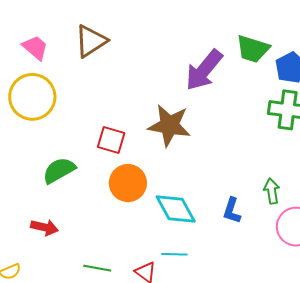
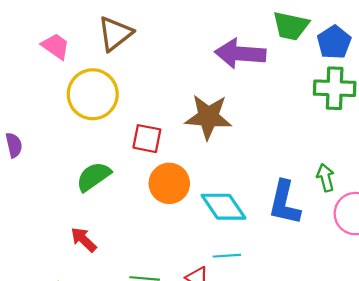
purple arrow: (204, 70) -> (240, 54), turned 60
yellow circle: (32, 97) -> (93, 94), moved
blue L-shape: (232, 211) -> (284, 203), size x1.6
red arrow: (45, 227) -> (84, 240), turned -144

